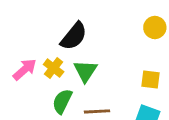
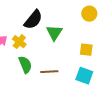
green triangle: (85, 71) -> (54, 33), moved
green semicircle: (62, 101) -> (25, 65), turned 132

